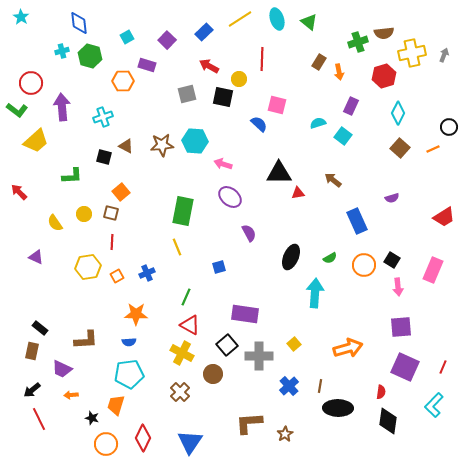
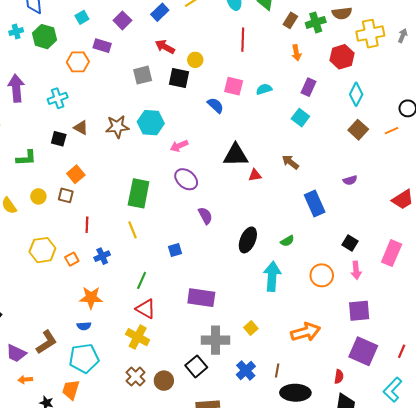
red line: (262, 59) -> (243, 40), moved
brown rectangle: (319, 62) -> (290, 20), moved
cyan semicircle: (318, 123) -> (264, 89), moved
pink arrow: (223, 164) -> (179, 146), turned -42
red line: (112, 242) -> (87, 225), moved
orange circle: (364, 265) -> (322, 275), moved
brown L-shape: (86, 340) -> (47, 342), moved, turned -30
black square: (227, 345) -> (196, 366), moved
brown circle: (213, 374) -> (164, 381), moved

